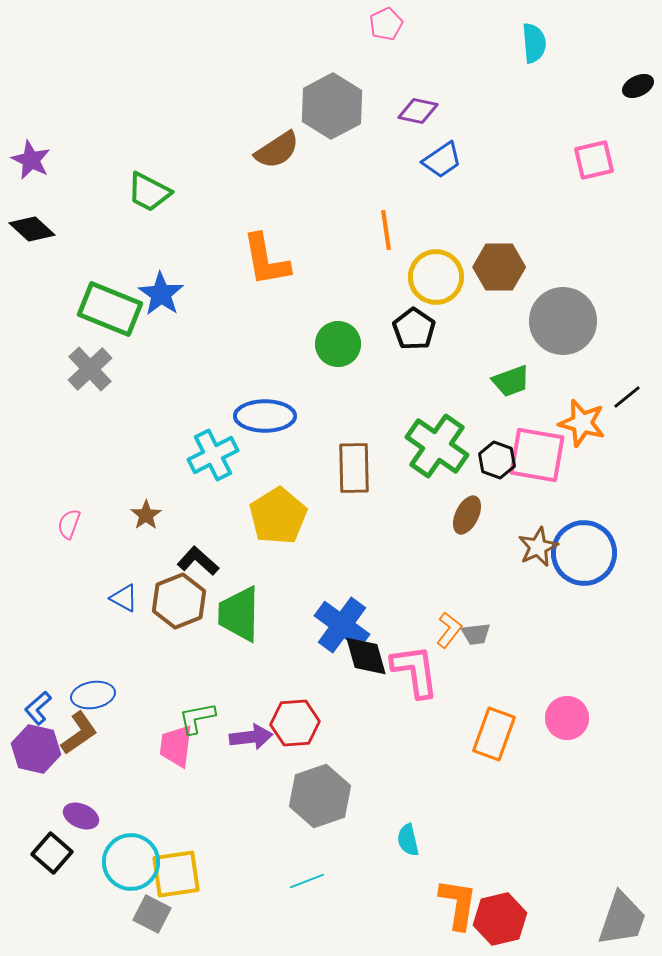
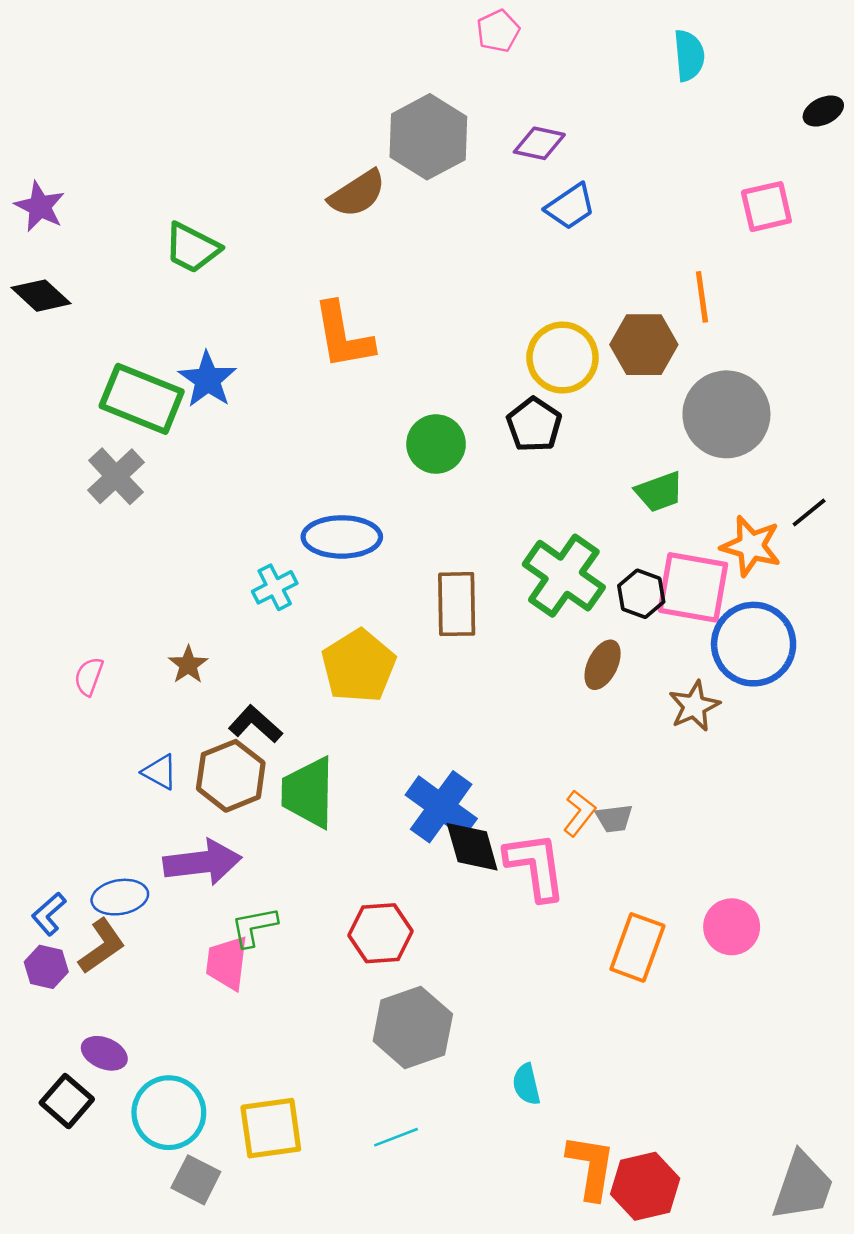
orange line: (386, 230) -> (702, 297), moved
cyan cross: (213, 455) -> (275, 587), size x0.7
blue circle: (584, 553) -> (754, 644), moved
purple arrow: (251, 737) -> (202, 862), moved, size x1.4
purple hexagon: (36, 749) -> (46, 967), size x0.7
yellow square: (176, 874) -> (271, 1128), moved

